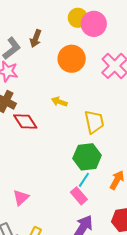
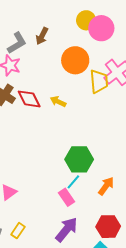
red diamond: (25, 121) -> (29, 99), moved
yellow trapezoid: (94, 122) -> (99, 81), moved

